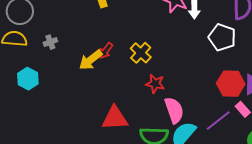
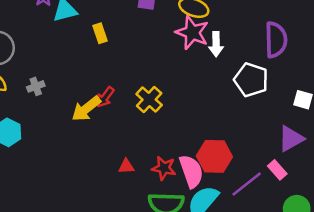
red star: (155, 84) -> (164, 168), moved
red hexagon: (231, 84) -> (214, 156), moved
red triangle: (115, 118) -> (126, 166), moved, size x0.5

